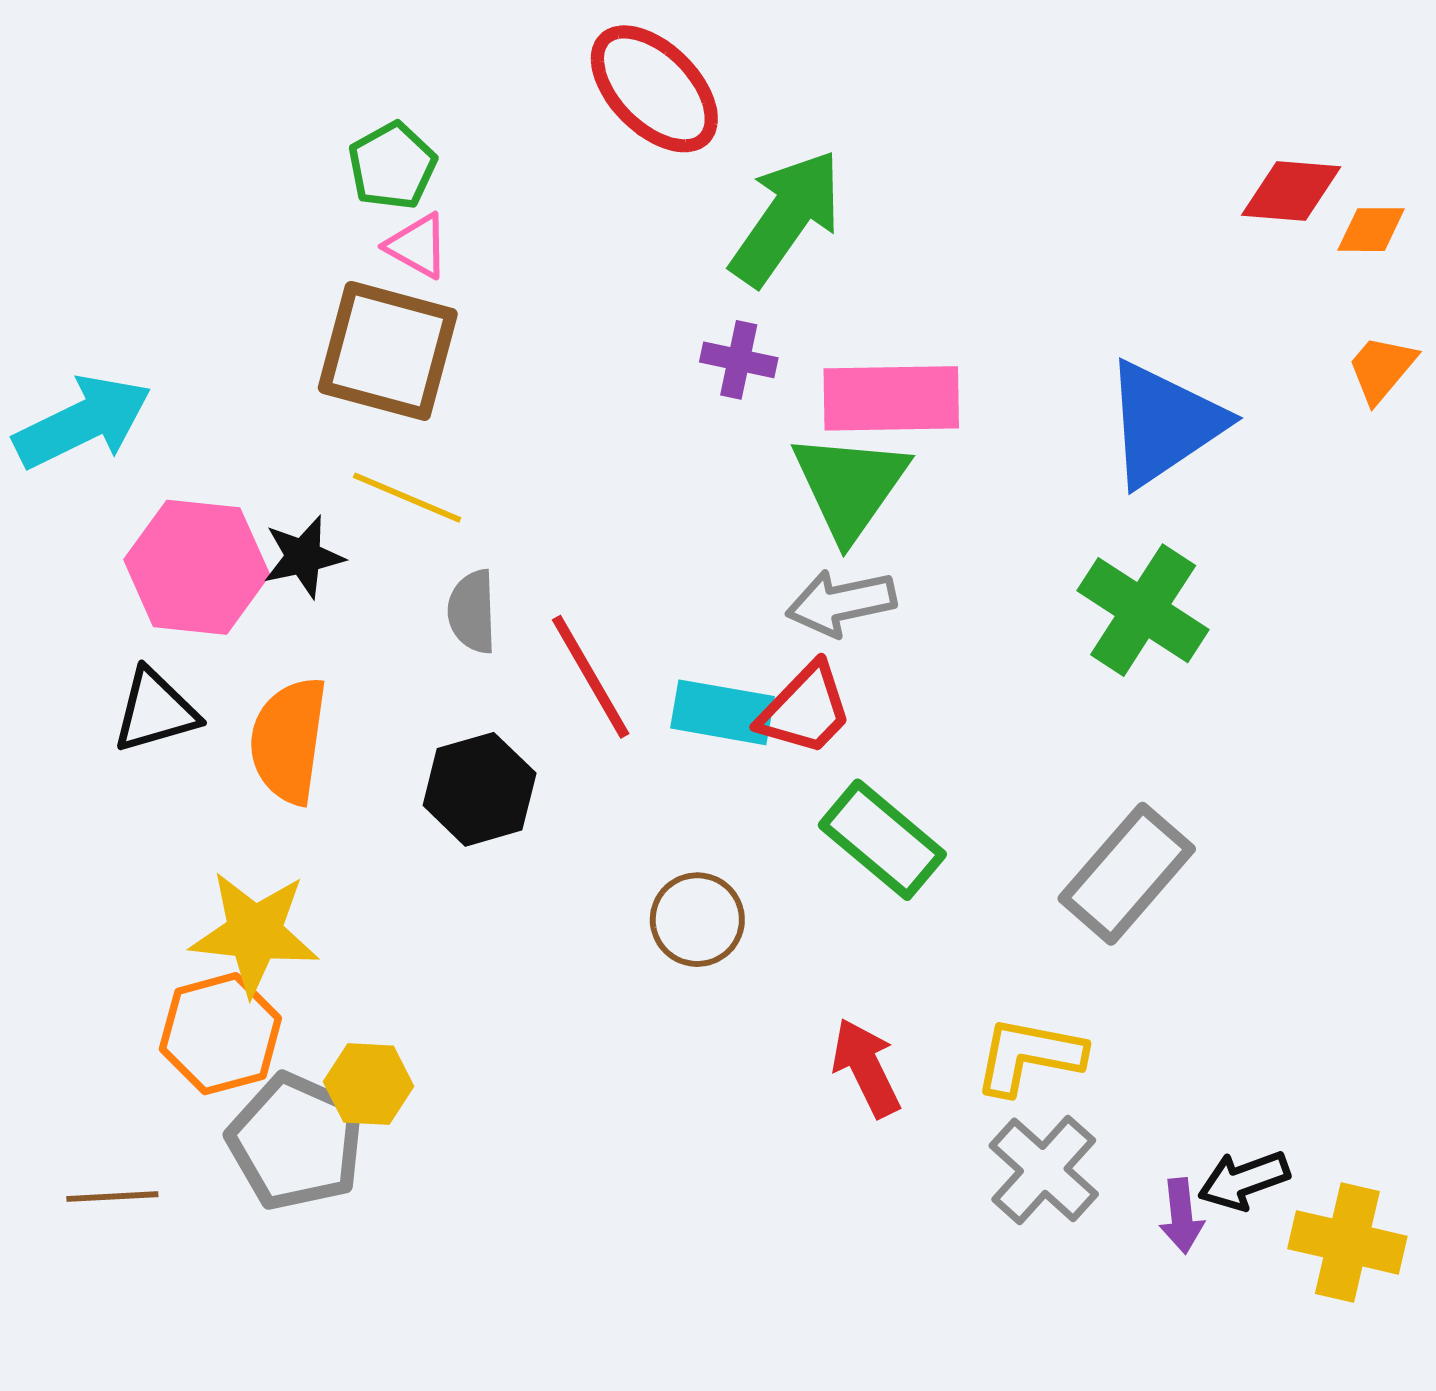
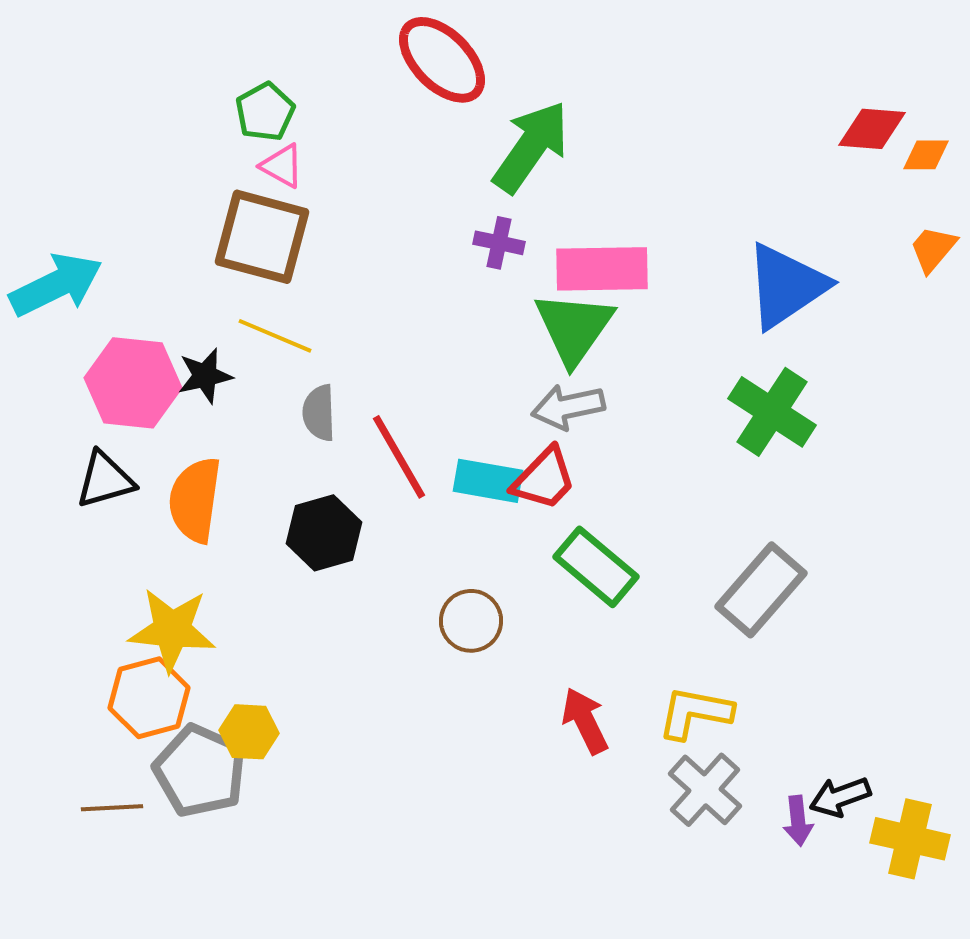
brown line: (112, 1197) -> (112, 808), moved

